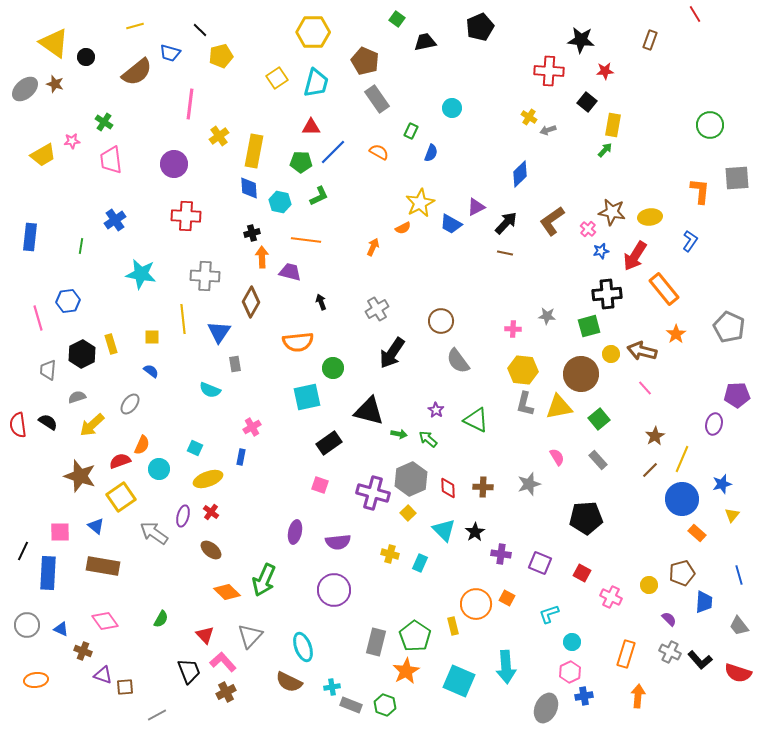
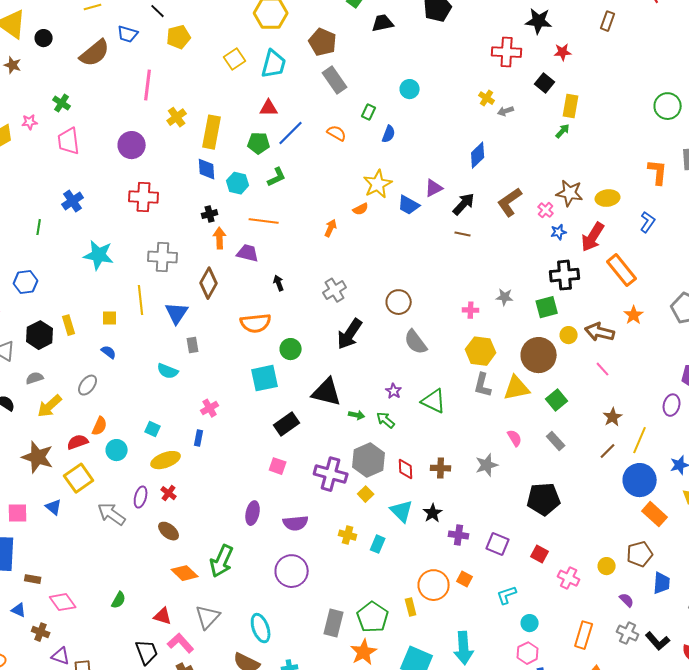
orange rectangle: (697, 533) -> (655, 514), size x1.4
brown rectangle: (103, 566) -> (33, 579), moved, size x0.5
red triangle: (205, 635) -> (163, 616), turned -30

